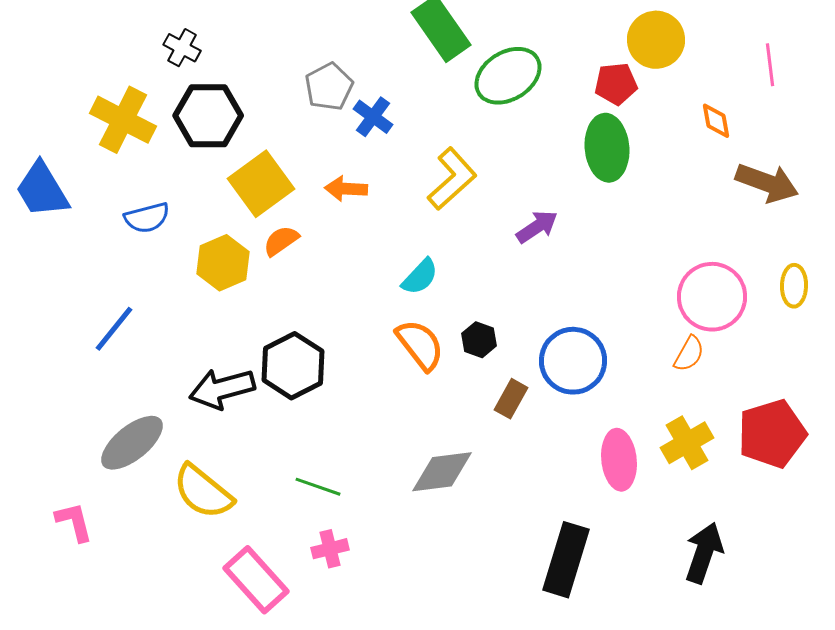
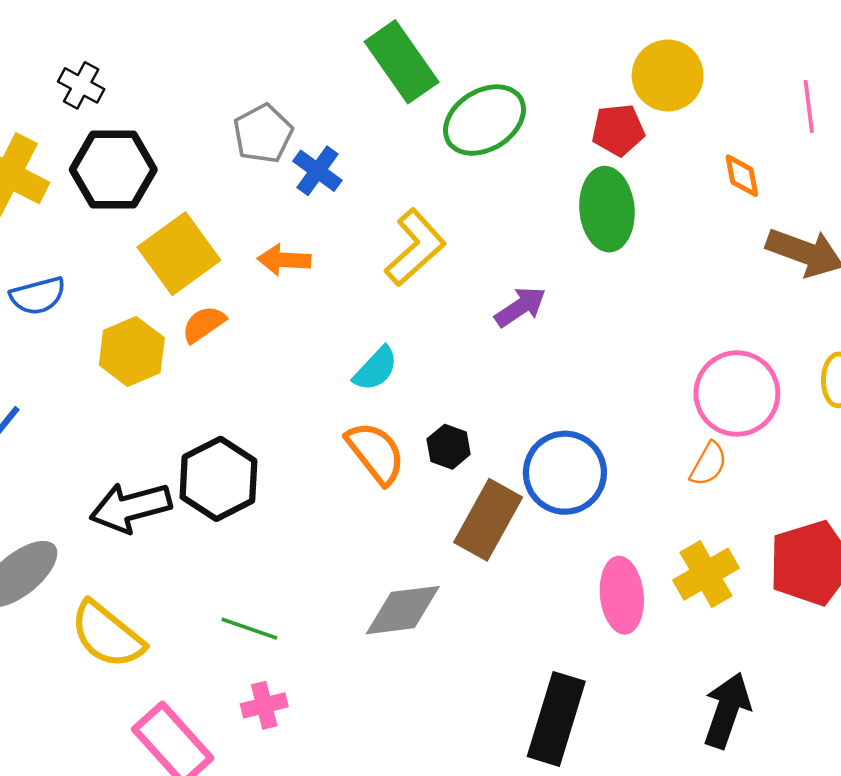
brown rectangle: (511, 399) -> (488, 520), size x1.6

